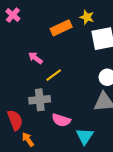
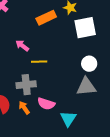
yellow line: (54, 75) -> (39, 62), turned 35
orange arrow: (28, 139) -> (24, 108), moved

